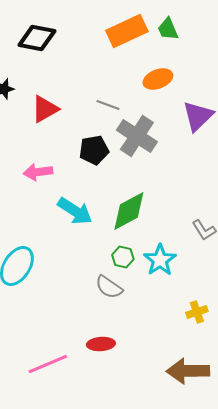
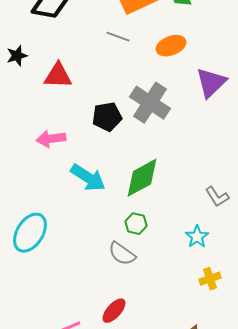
gray line: (108, 105) -> (118, 37), moved
red triangle: (45, 109) -> (58, 76), turned 32
cyan star: (160, 260) -> (197, 237), moved, size x0.7
red ellipse: (101, 344) -> (114, 311), turned -44

